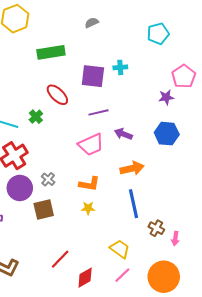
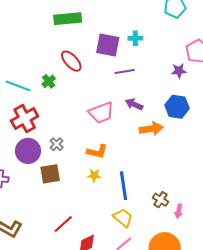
purple line: (98, 112) -> (125, 71), moved
orange arrow: (132, 168) -> (151, 129), moved
blue line: (133, 204) -> (124, 186), moved

